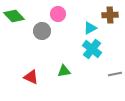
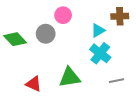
green diamond: (14, 16) -> (15, 39), moved
green triangle: (64, 71) -> (70, 77), size x1.5
gray line: (115, 74) -> (117, 81), moved

